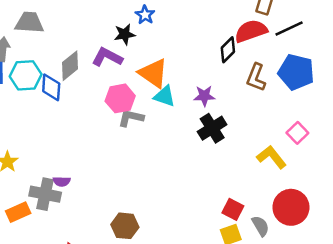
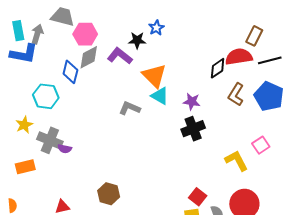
cyan hexagon: (26, 75) -> (46, 96), moved
pink hexagon: (120, 98) -> (85, 34), moved
gray cross: (45, 194) -> (50, 140), moved

